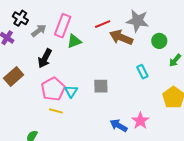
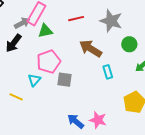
gray arrow: (39, 31) -> (22, 23), moved
brown arrow: (121, 37) -> (91, 49), moved
pink pentagon: (53, 89) -> (49, 62), moved
pink star: (140, 121) -> (98, 120), turned -30

